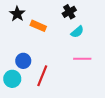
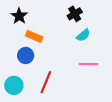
orange rectangle: (38, 26) -> (34, 36), moved
blue circle: (23, 61) -> (26, 55), moved

